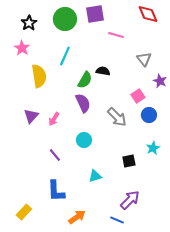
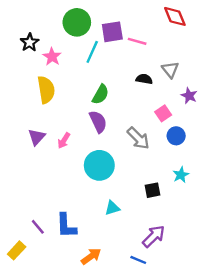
purple square: (95, 14) -> (112, 32), moved
black star: (29, 23) -> (30, 42), moved
pink star: (22, 48) -> (52, 57), moved
cyan line: (65, 56) -> (92, 52), moved
black semicircle: (103, 71) -> (144, 79), moved
cyan circle: (84, 140) -> (99, 165), size x1.6
purple line: (55, 155) -> (38, 227), moved
yellow rectangle: (24, 212) -> (17, 250), moved

